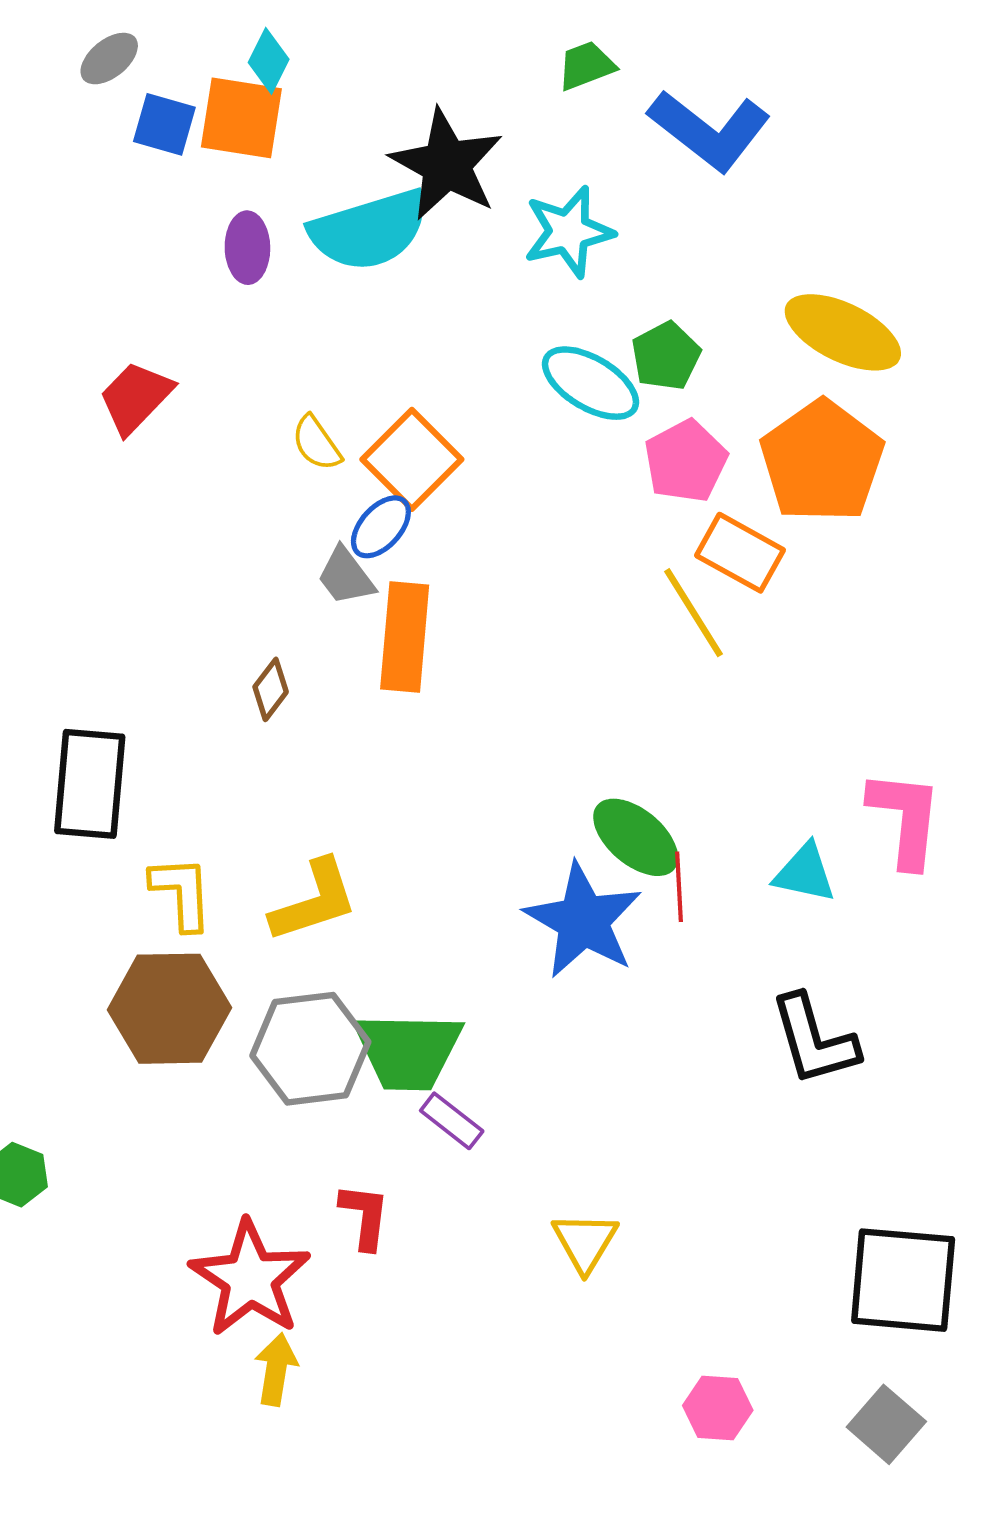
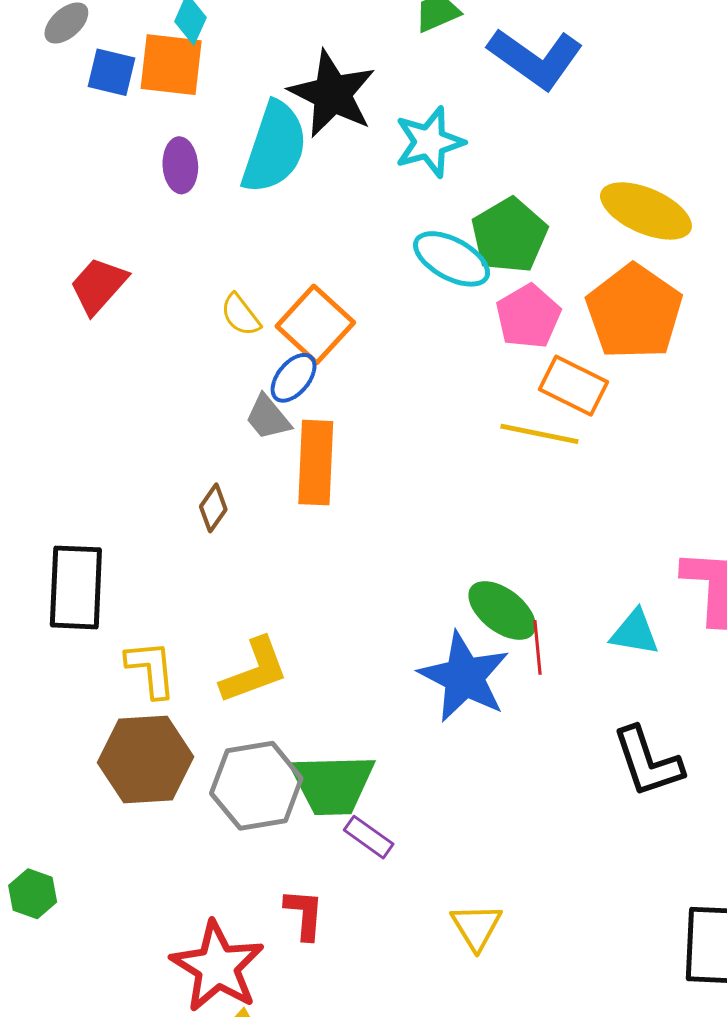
cyan semicircle: (369, 230) -> (274, 148), turned -52
green pentagon: (666, 356) -> (509, 235), size x1.4
yellow line: (693, 613) -> (539, 434), turned -44

